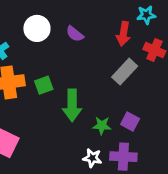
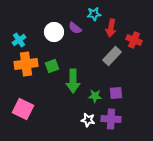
cyan star: (146, 15) -> (94, 14), moved
white circle: (37, 28) -> (54, 32), moved
purple square: (130, 122) -> (116, 93), turned -32

